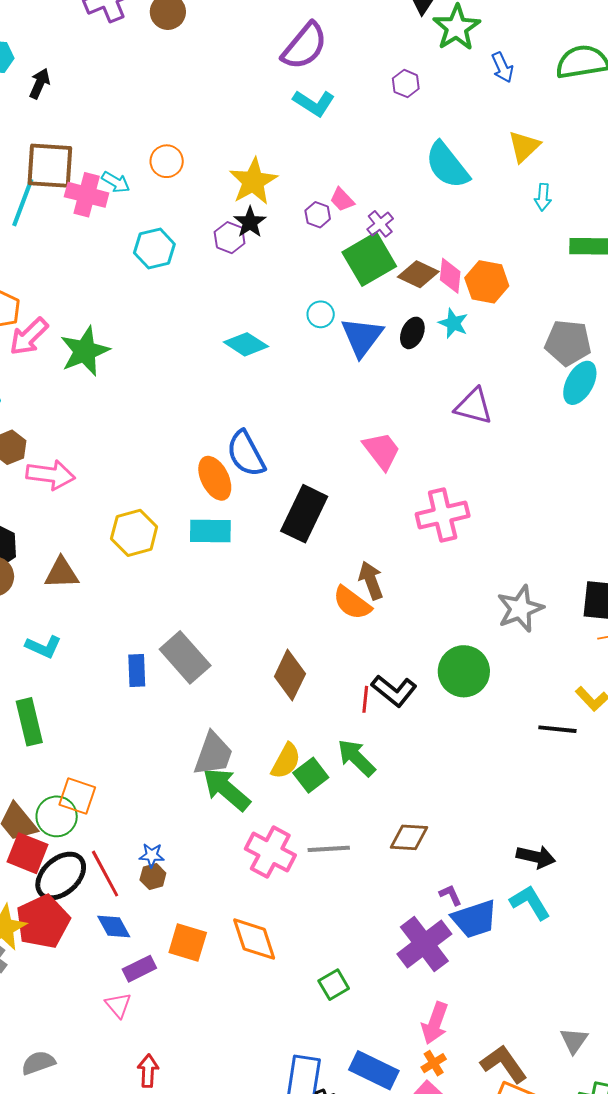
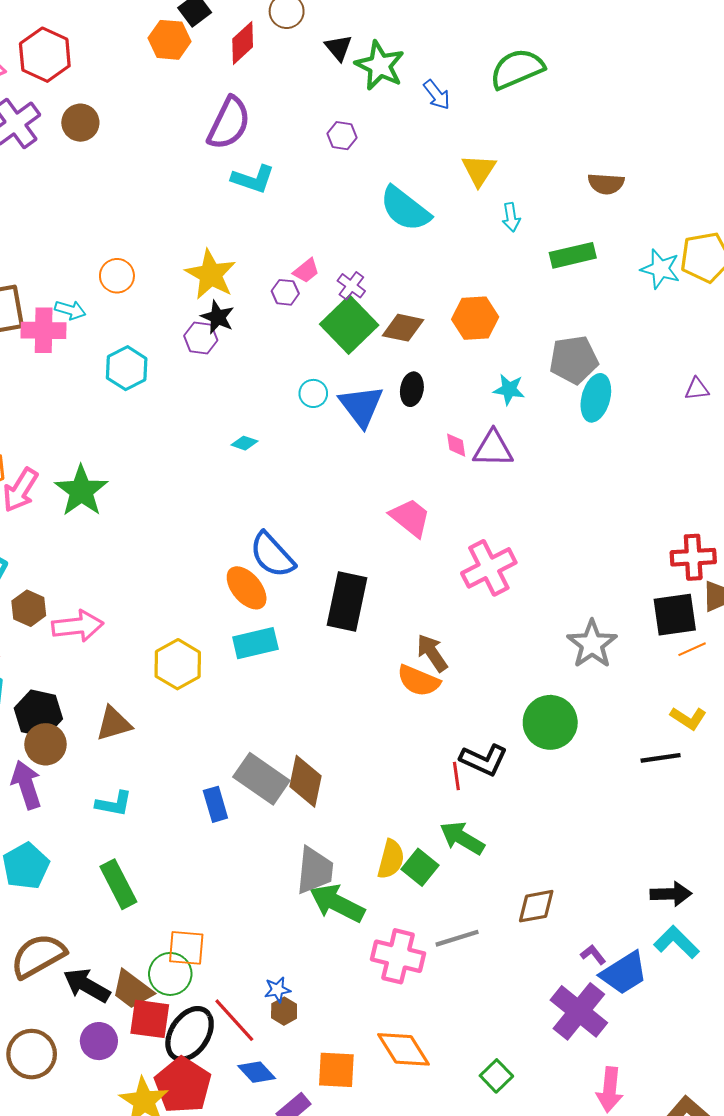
pink trapezoid: (342, 200) -> (306, 271), turned -72
pink diamond: (450, 276) -> (456, 445), moved, size x0.7
cyan star: (453, 323) -> (509, 389), moved
cyan diamond: (246, 344) -> (244, 443), size x0.6
brown diamond: (290, 675) -> (306, 781), moved

